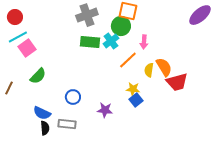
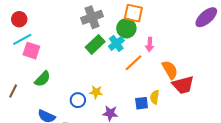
green rectangle: (90, 42) -> (95, 44), turned -48
pink square: (27, 48) -> (31, 51), turned -36
yellow semicircle: (149, 70) -> (155, 97), moved
yellow star: (133, 89) -> (96, 92), moved
blue square: (136, 100) -> (142, 103), turned 32

